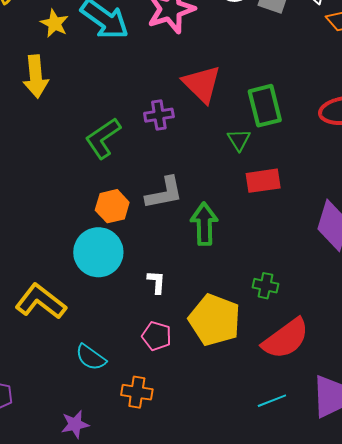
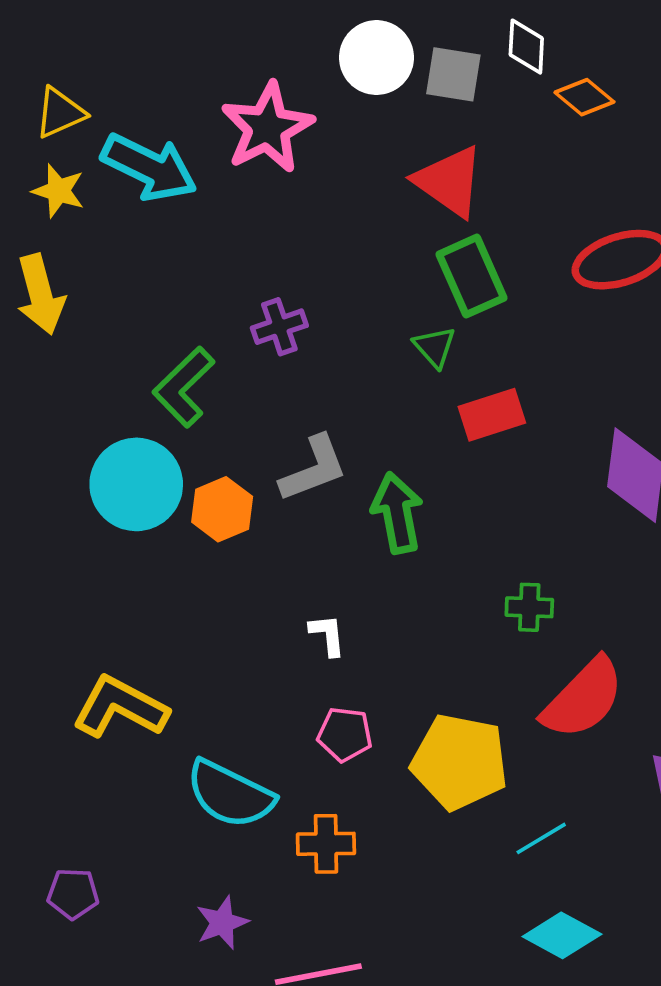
red triangle: (202, 84) -> (449, 181), moved
cyan circle: (98, 252) -> (136, 484), moved
yellow pentagon: (215, 320) -> (460, 762), moved
cyan semicircle: (91, 357) -> (230, 794), size x1.5
cyan line: (272, 401) -> (541, 838), moved

